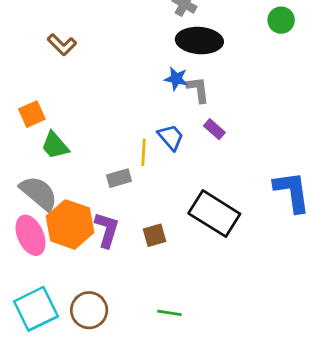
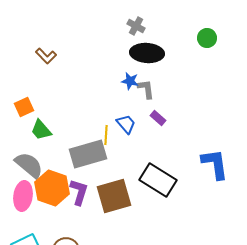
gray rectangle: (119, 178) -> (88, 154), size x2.0
pink ellipse: (31, 235) -> (23, 196), turned 32
brown square: (154, 235) -> (114, 196), size x2.0

